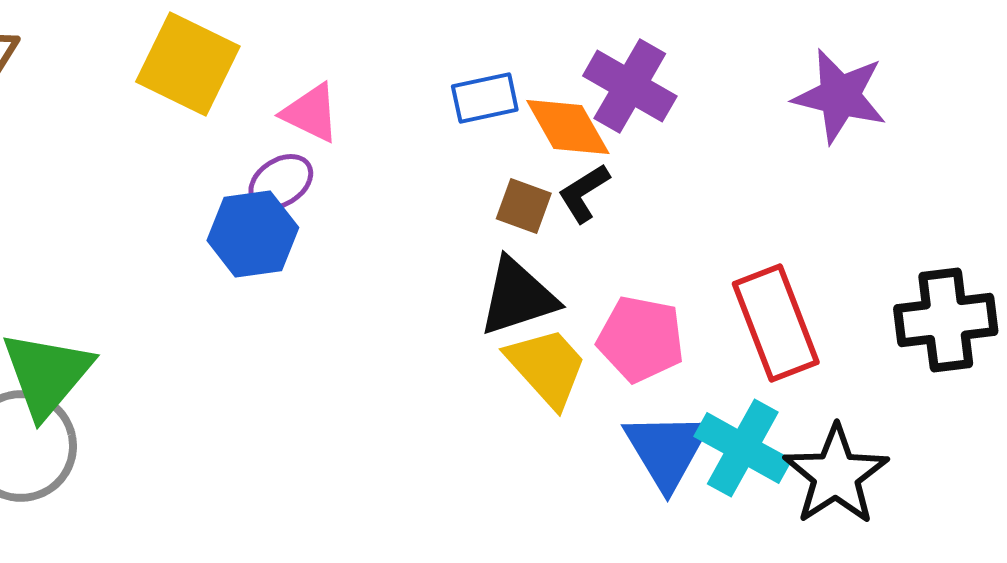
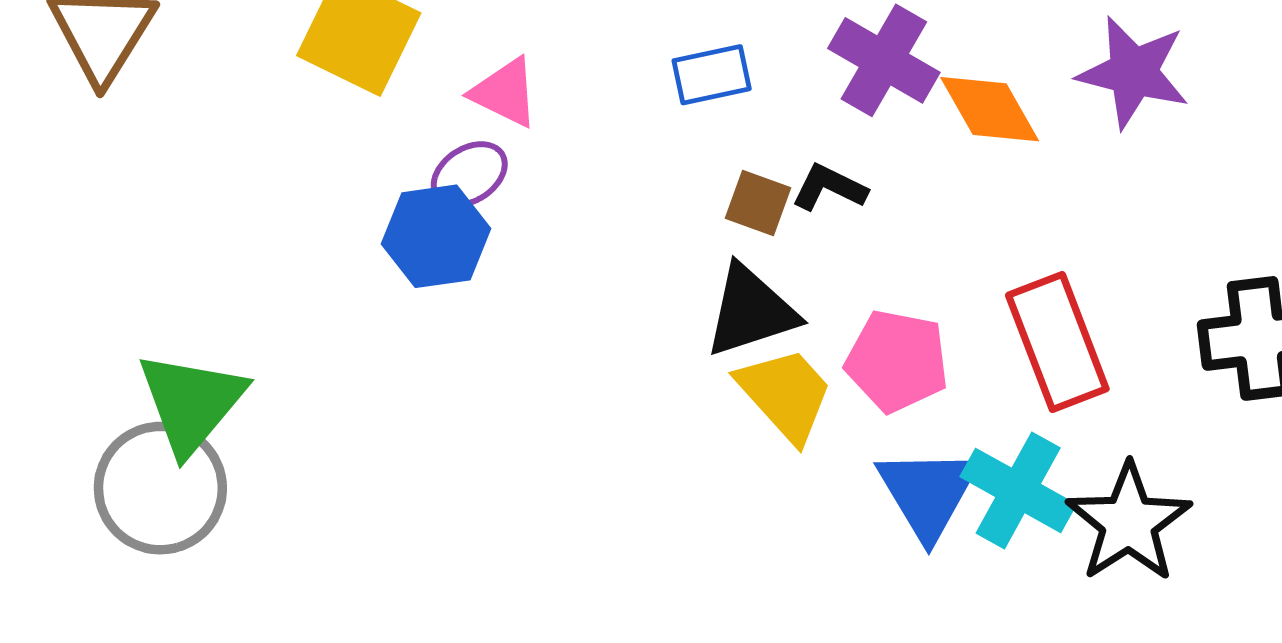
orange diamond: (568, 127) -> (990, 109), moved
black L-shape: (584, 193) -> (829, 188), turned 58

